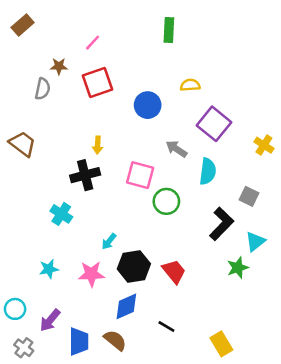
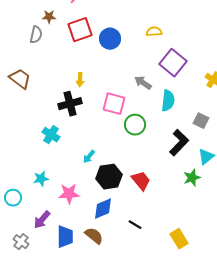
blue circle: (148, 105) -> (110, 39), moved
pink star: (91, 274) -> (69, 194), moved
cyan circle: (15, 309) -> (13, 198), moved

